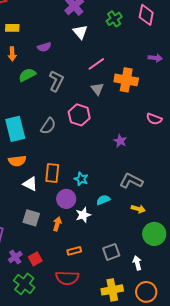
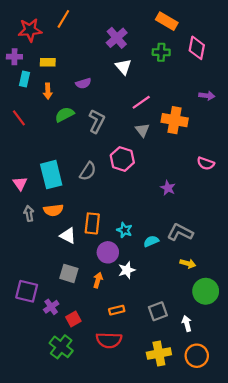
green cross: (114, 19) -> (161, 52), turned 35
cyan semicircle: (103, 200) -> (151, 241), moved
purple cross: (15, 257) -> (51, 307), moved

